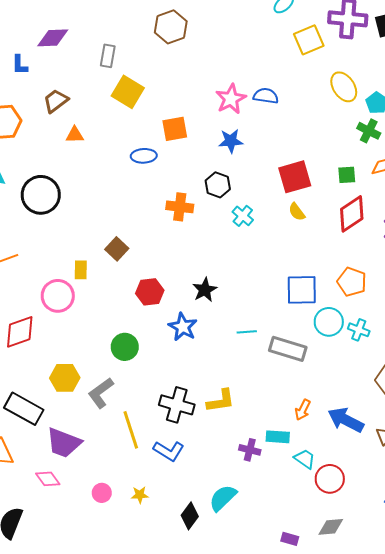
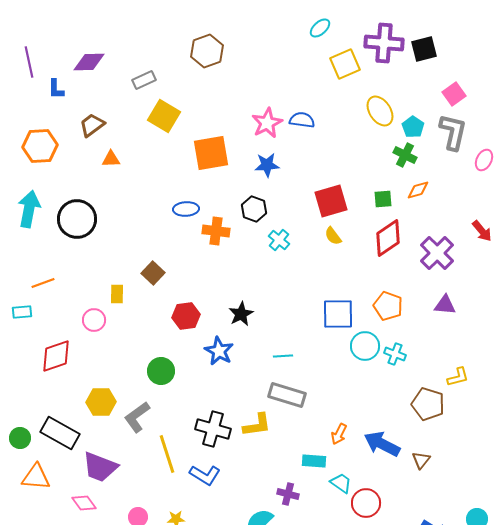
gray rectangle: (108, 56) -> (144, 80), turned 55
orange square: (175, 129) -> (211, 153), size x1.4
blue ellipse: (144, 156) -> (186, 209), moved
pink circle: (58, 296) -> (94, 320), size x0.7
gray rectangle: (288, 349) -> (287, 395), moved
purple cross: (250, 450) -> (288, 494), moved

